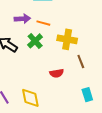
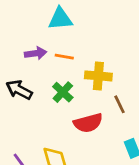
green cross: (35, 41) -> (63, 92), moved
red semicircle: (57, 73) -> (88, 123), size x1.5

